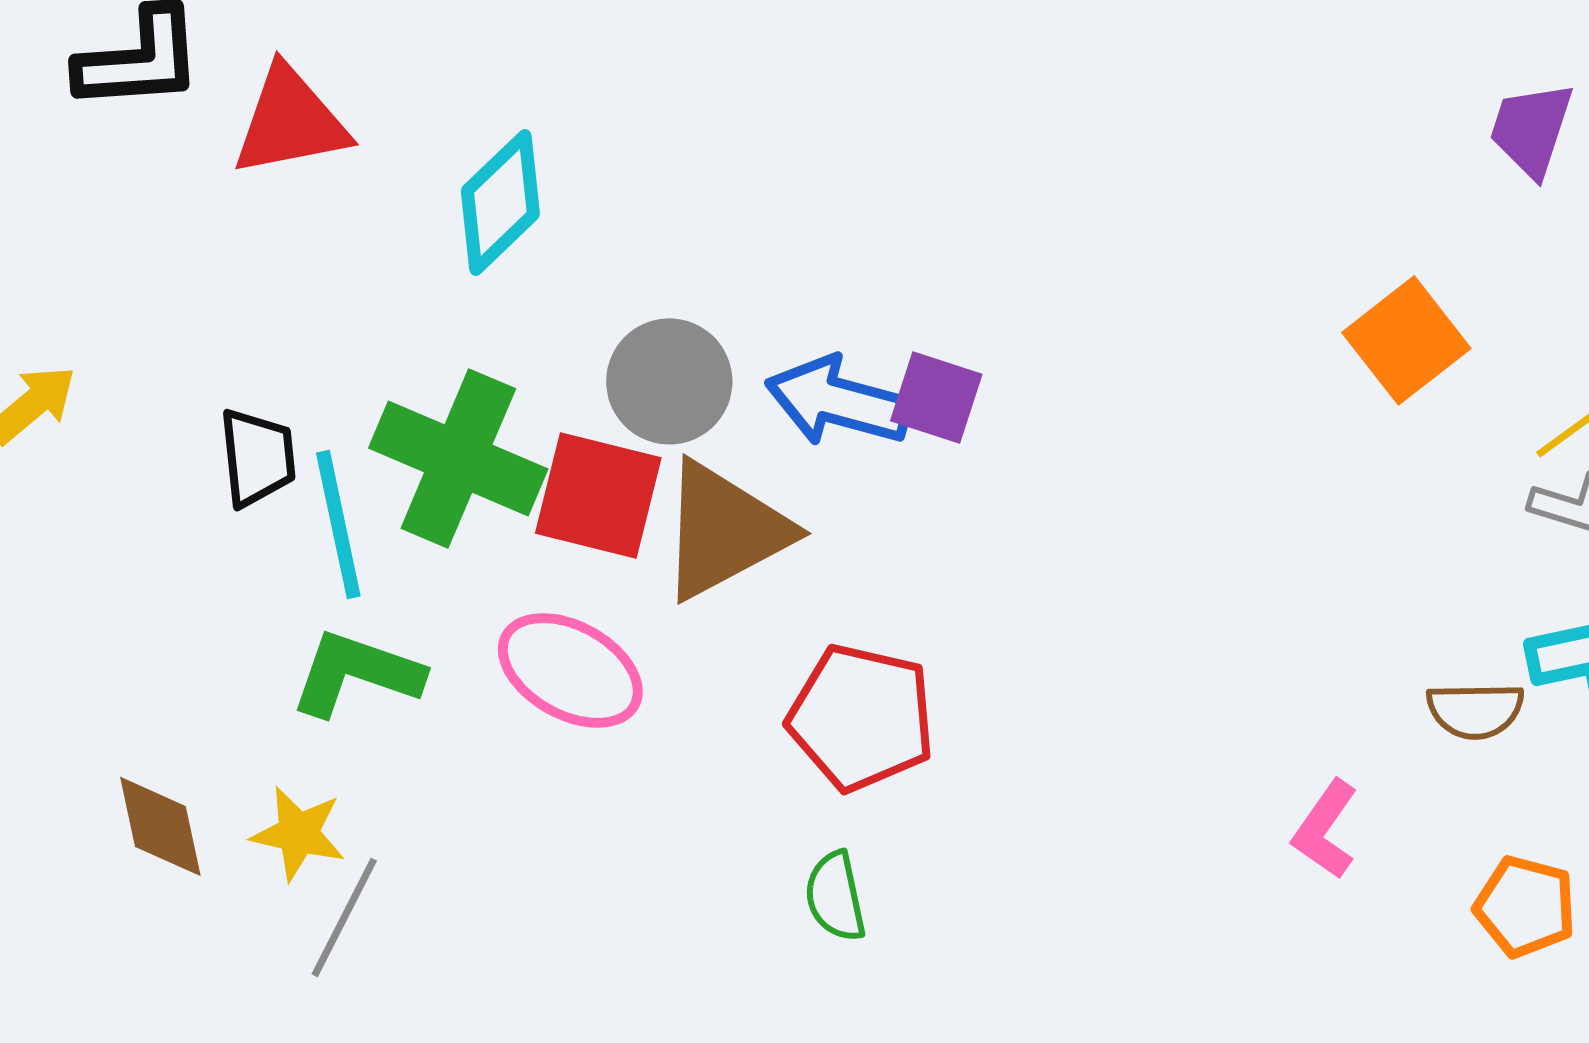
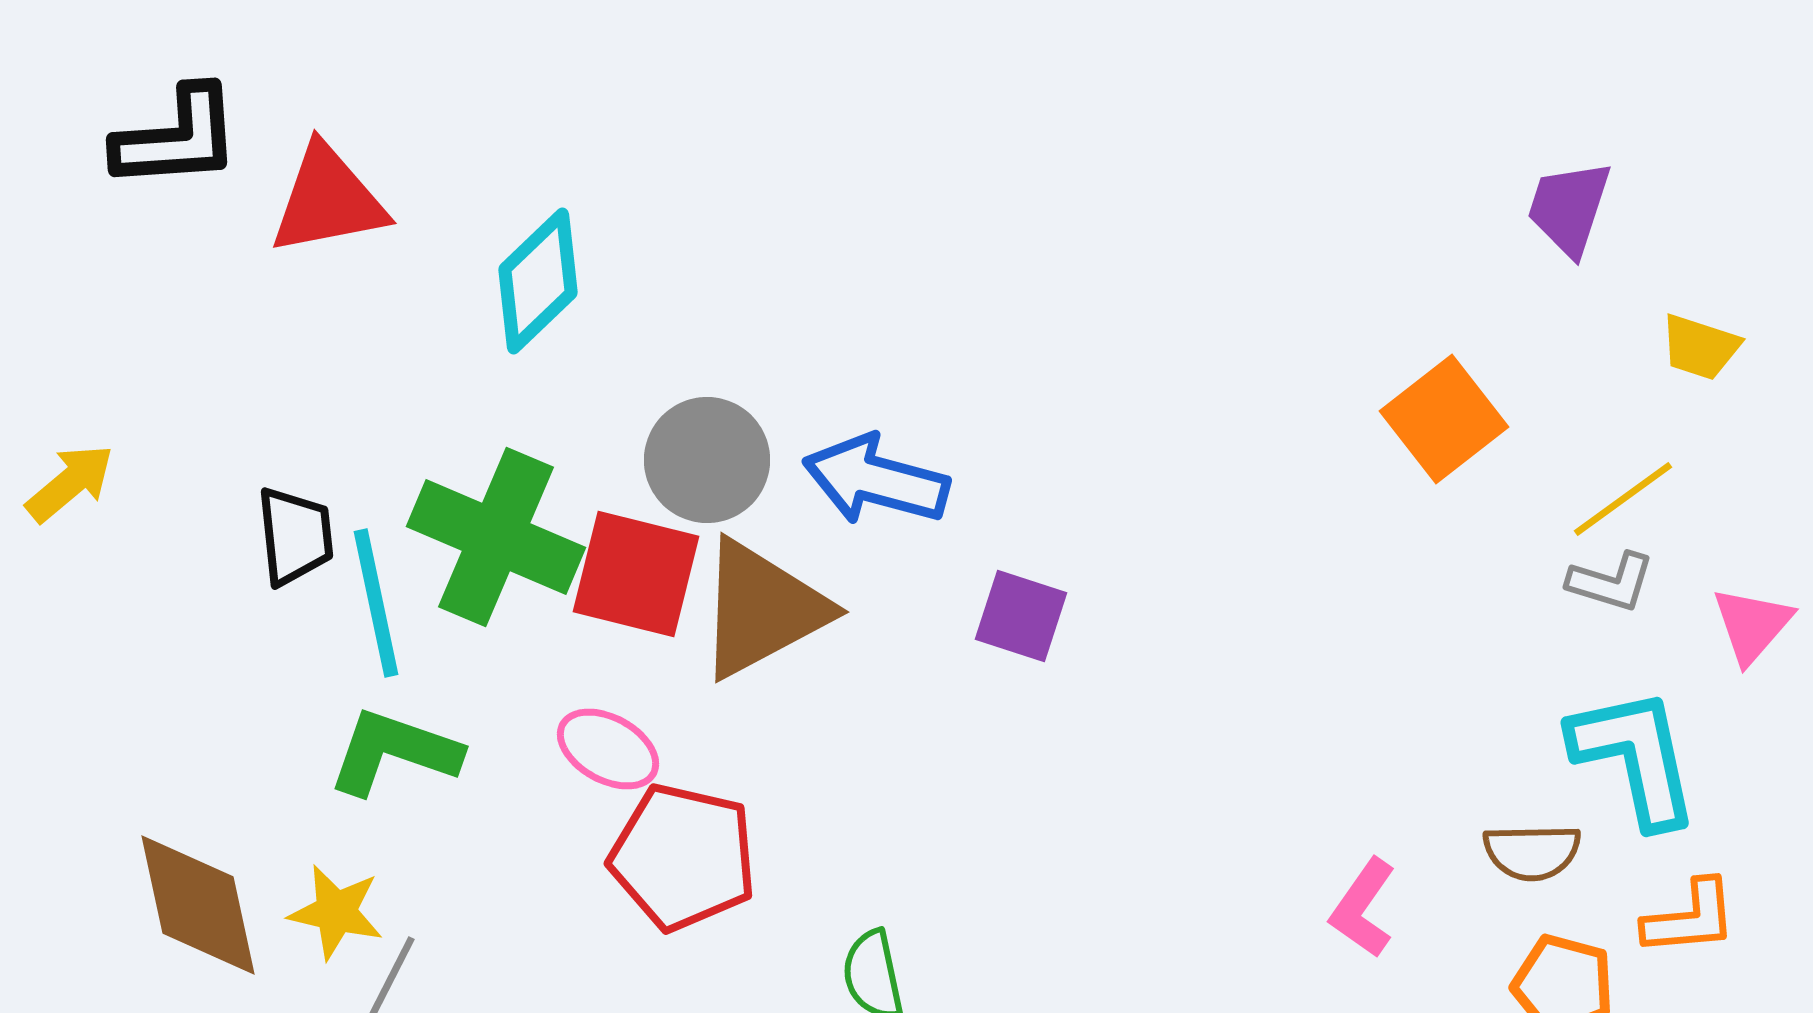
purple square: (936, 397) -> (1021, 616), moved
pink ellipse: (570, 670) -> (608, 749), size x0.7
brown semicircle: (1475, 710) -> (1532, 852), moved
red pentagon: (861, 717) -> (683, 857), moved
brown diamond: (160, 826) -> (198, 905), size x1.4

